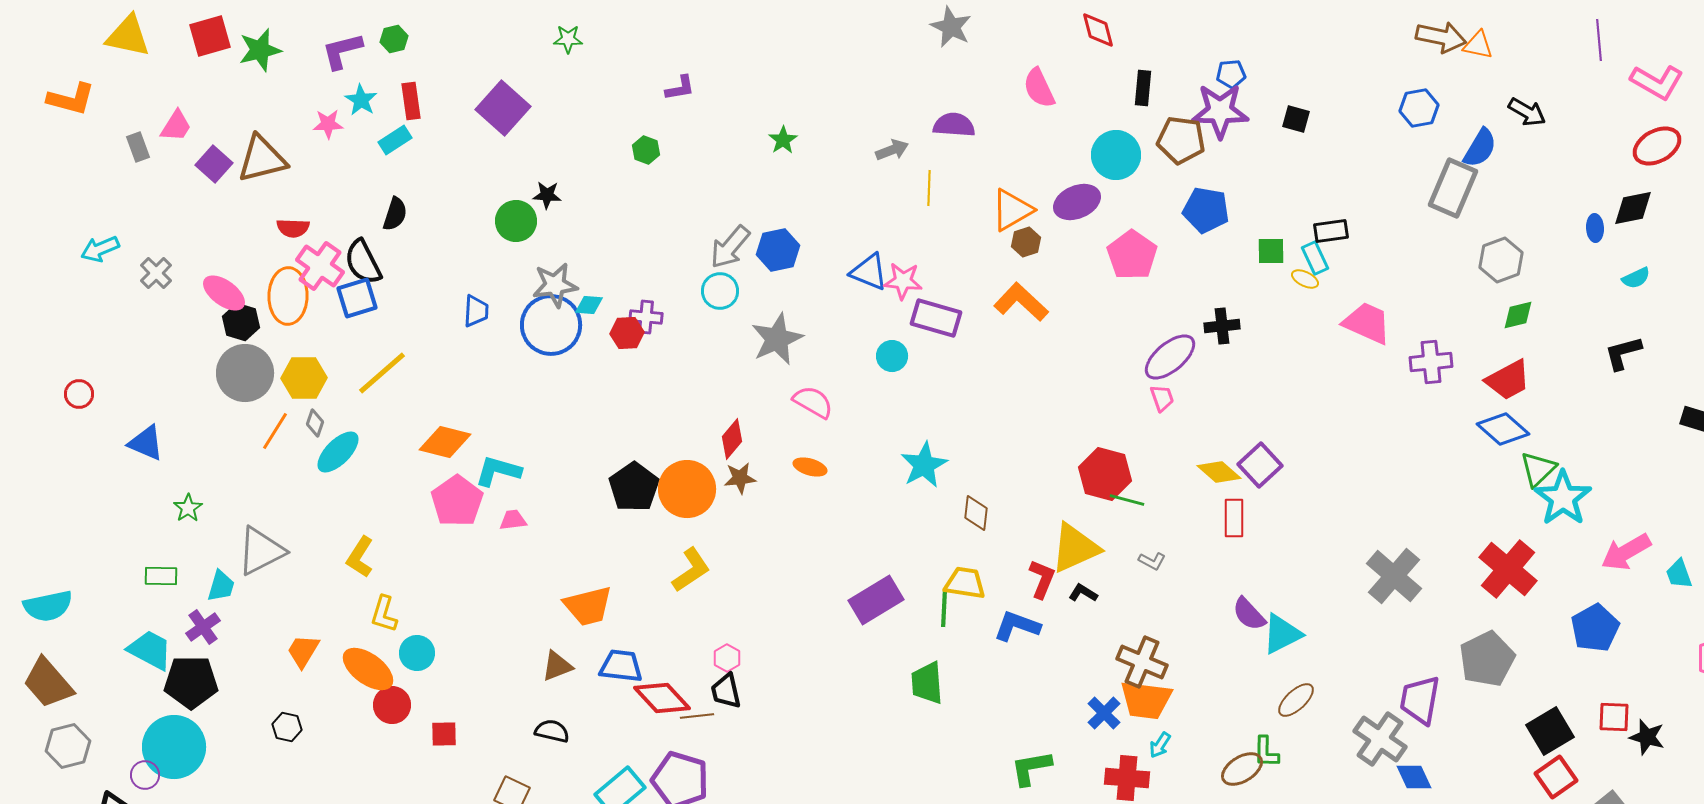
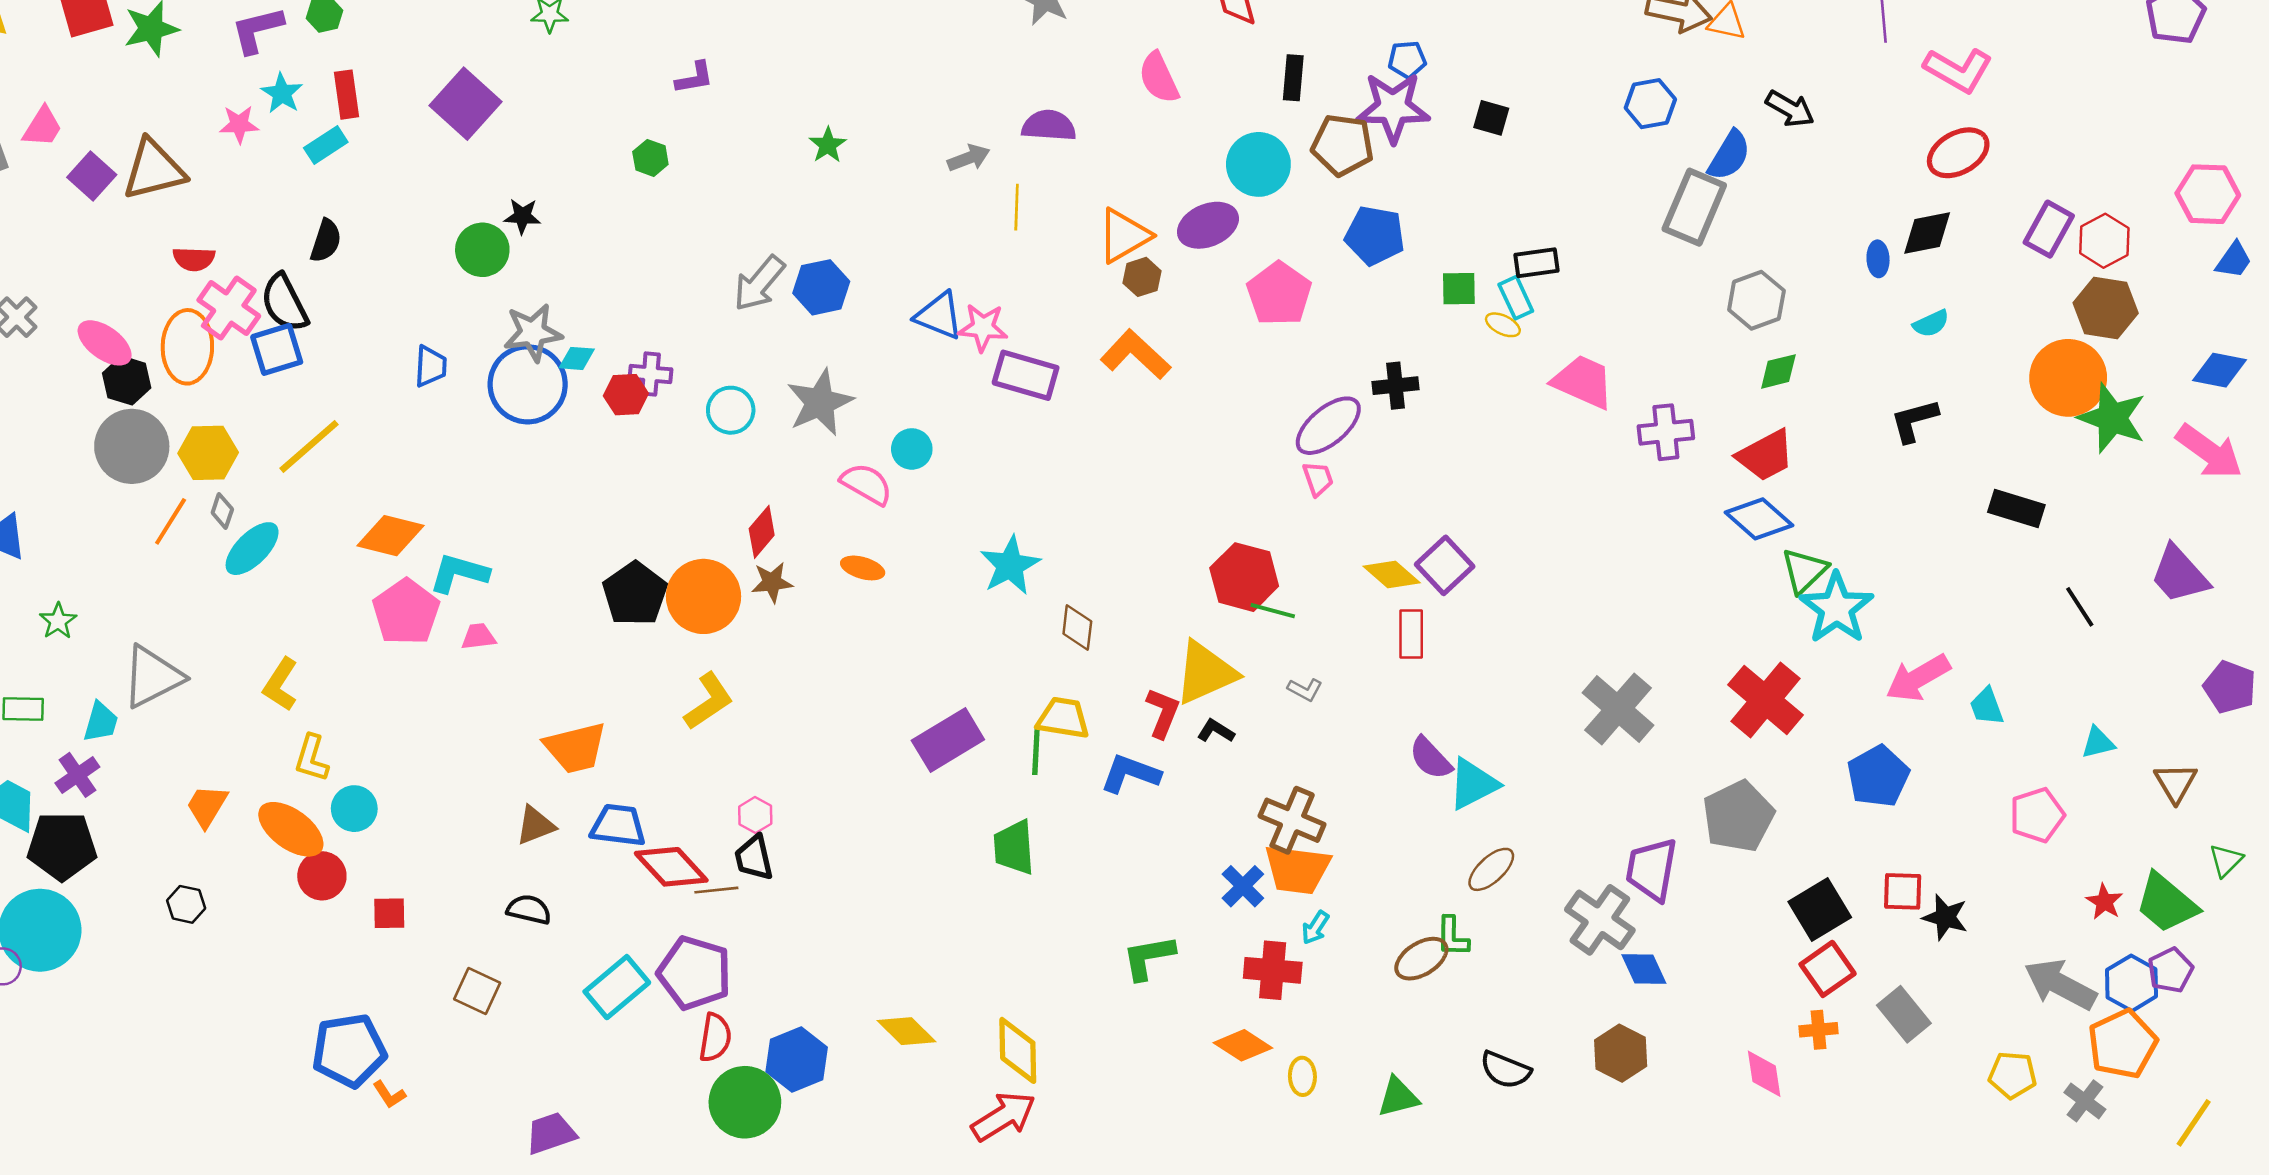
cyan circle: (720, 291) -> (731, 410), moved
cyan circle: (892, 356) -> (912, 449), moved

